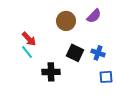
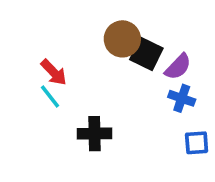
purple semicircle: (94, 16) -> (178, 67), moved
black square: (75, 53) -> (146, 54), moved

